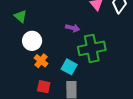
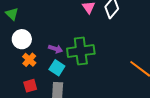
purple arrow: (73, 28) -> (56, 49), moved
red square: (44, 87) -> (30, 86), turned -32

